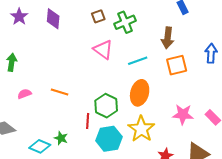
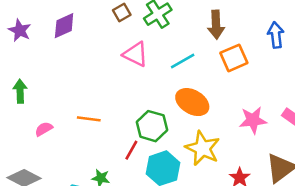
purple diamond: (53, 19) -> (64, 26), turned 70
orange ellipse: (140, 93) -> (192, 102), turned -65
red line: (88, 121) -> (131, 150), turned 35

